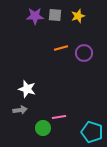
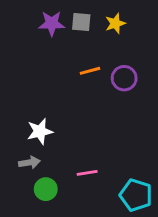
white star: (27, 89) -> (40, 131), turned -30
green circle: (43, 128) -> (46, 189), moved

